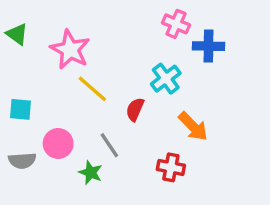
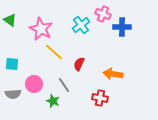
cyan cross: (166, 79) -> (81, 25), moved
orange arrow: (193, 126) -> (113, 74), turned 144

